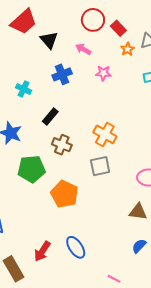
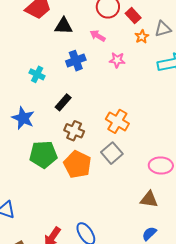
black triangle: (49, 40) -> (64, 26), turned -48
gray square: (100, 166) -> (112, 153), turned -30
orange pentagon: (64, 194) -> (77, 164), moved

